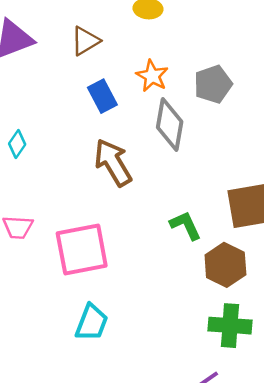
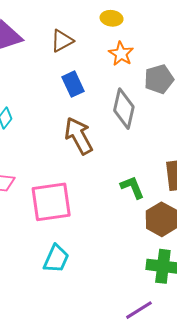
orange star: (152, 76) -> (121, 54), moved

